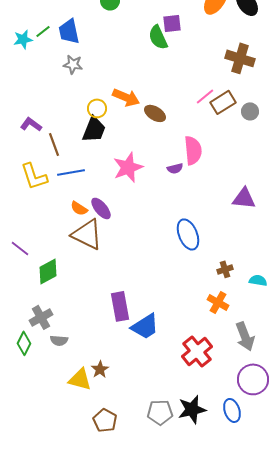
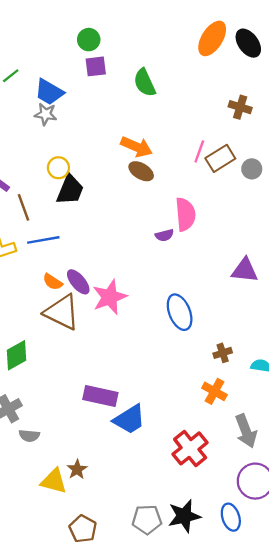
purple square: (172, 23) -> (96, 66), moved
blue trapezoid: (69, 31) -> (49, 92), moved, turned -48
brown cross: (240, 58) -> (240, 107), size x0.7
pink line: (205, 96) -> (199, 151), turned -30
orange arrow: (126, 97) -> (136, 147), moved
yellow circle: (97, 108) -> (58, 168), moved
pink star: (128, 167) -> (110, 297), moved
purple rectangle: (120, 306) -> (100, 396), turned -68

